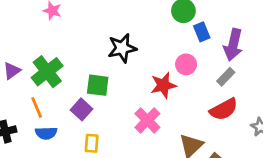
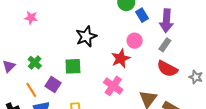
green cross: (47, 72) -> (35, 63), size x0.6
purple square: (81, 109) -> (53, 85), moved
red semicircle: (224, 109) -> (167, 69), turned 65

